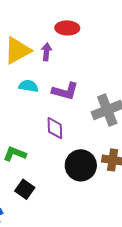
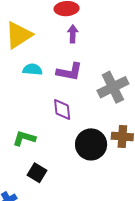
purple arrow: (46, 52) -> (73, 34), moved

